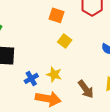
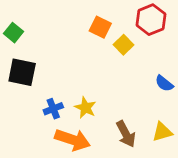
yellow square: (65, 41) -> (123, 45), moved

